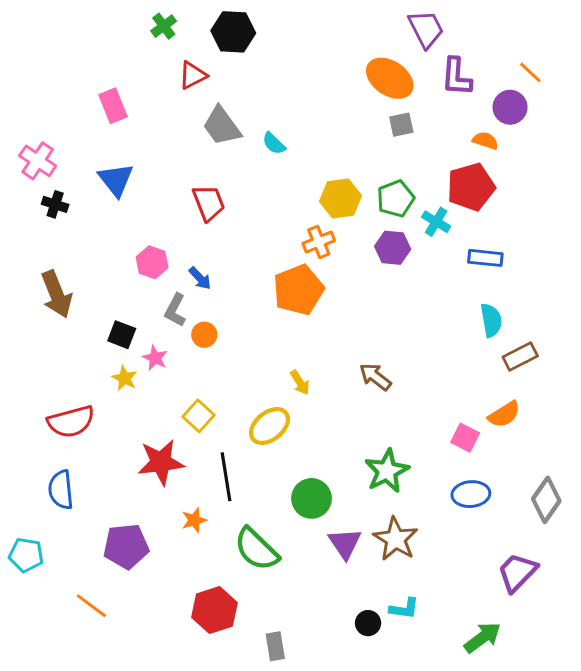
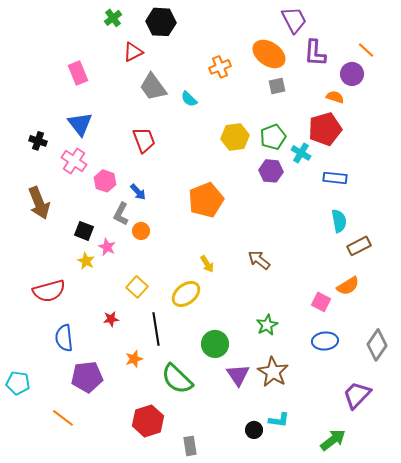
pink cross: (38, 161) -> (74, 161), moved
orange cross: (319, 242) -> (220, 67), moved
red star: (161, 462) -> (111, 319), size x0.5
green star: (387, 471) -> (267, 325), size x0.7
blue semicircle: (61, 490) -> (64, 338), moved

